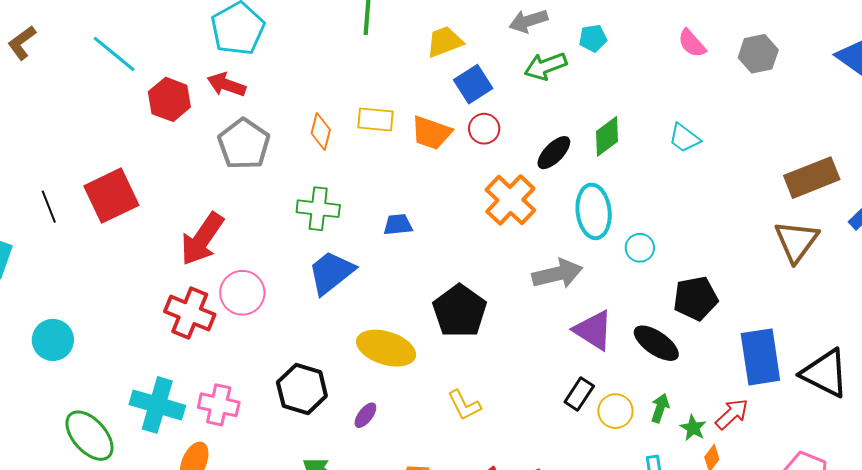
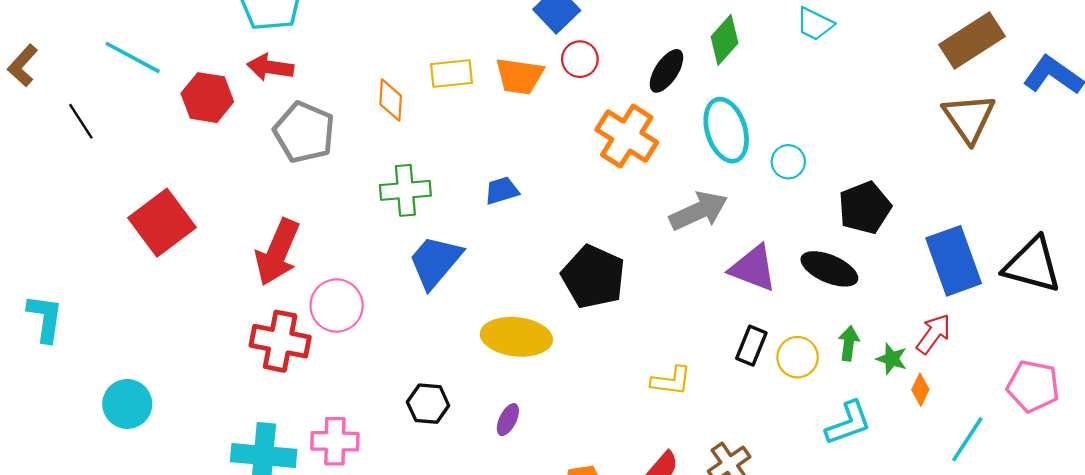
black line: (49, 207) -> (81, 121), moved
black hexagon: (302, 389) -> (428, 404), size x0.7
yellow L-shape: (464, 405) -> (671, 381), moved, turned -45

